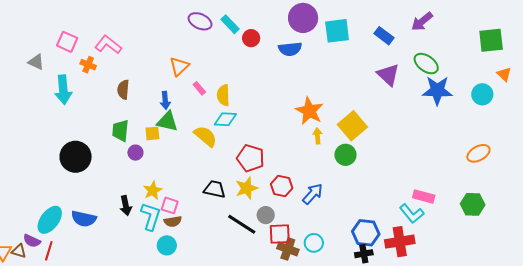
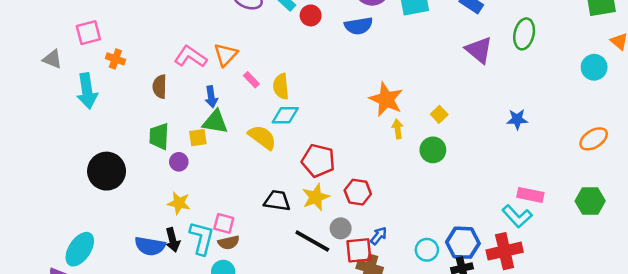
pink square: (67, 42) -> (88, 33), turned -35
pink L-shape: (108, 45) -> (191, 57), moved
green ellipse: (426, 64) -> (524, 34), turned 70
blue star: (437, 90) -> (517, 119), moved, size x0.6
yellow square: (352, 126) -> (439, 114), size x0.5
yellow star: (153, 190) -> (179, 203), moved, turned -30
blue arrow: (313, 194) -> (379, 236), moved, size x0.7
black arrow: (126, 206) -> (173, 240), moved
blue semicircle: (84, 219) -> (150, 246), moved
cyan circle: (314, 243) -> (427, 250), moved

